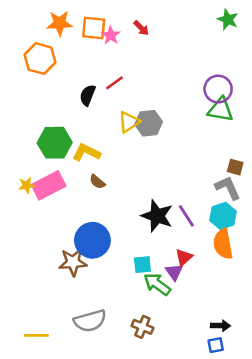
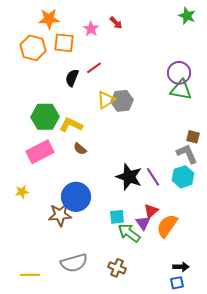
orange square: (94, 28) -> (64, 43), moved
yellow star: (27, 185) -> (22, 192), moved
orange semicircle: (223, 244) -> (167, 226), moved, turned 45

